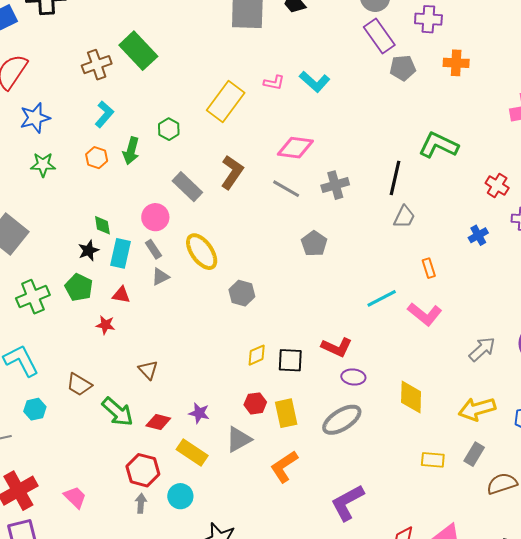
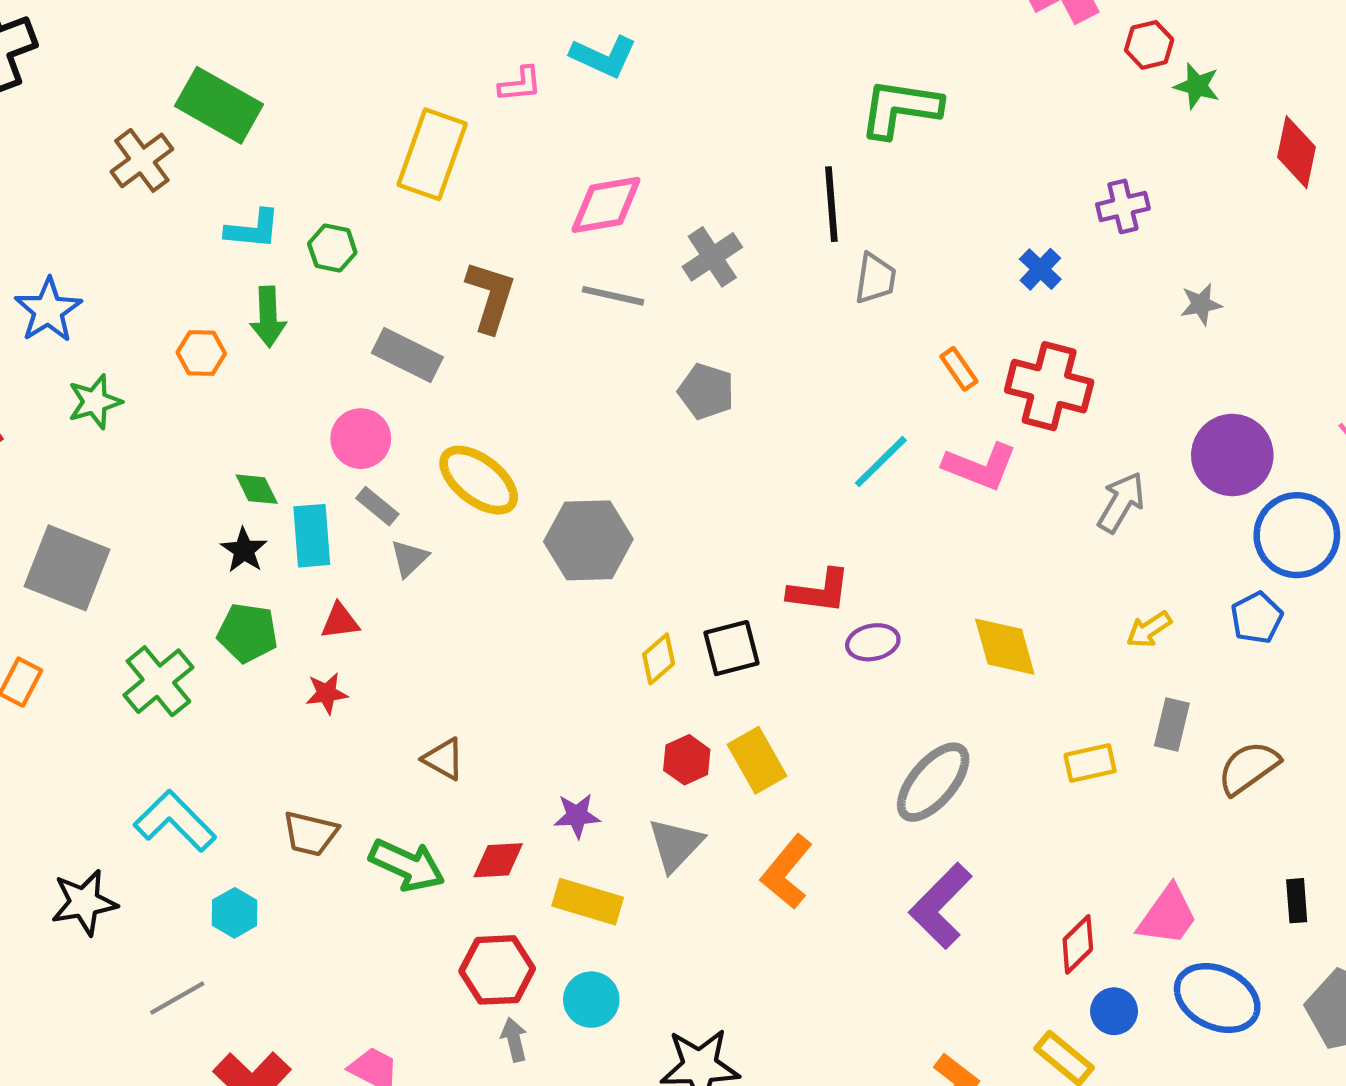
cyan L-shape: (104, 114) -> (253, 229), moved, turned 72
red cross: (497, 186) -> (1049, 386), moved, size x1.6
gray hexagon: (242, 293) -> (588, 540), size x1.5
yellow arrow: (477, 409) -> (1149, 629), size x0.6
gray ellipse: (342, 420) -> (933, 782), moved

